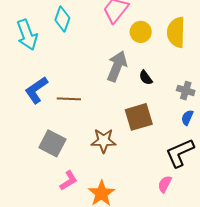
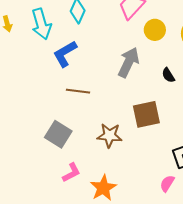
black semicircle: (146, 78) -> (168, 75), moved
blue L-shape: (36, 90) -> (65, 54), moved

